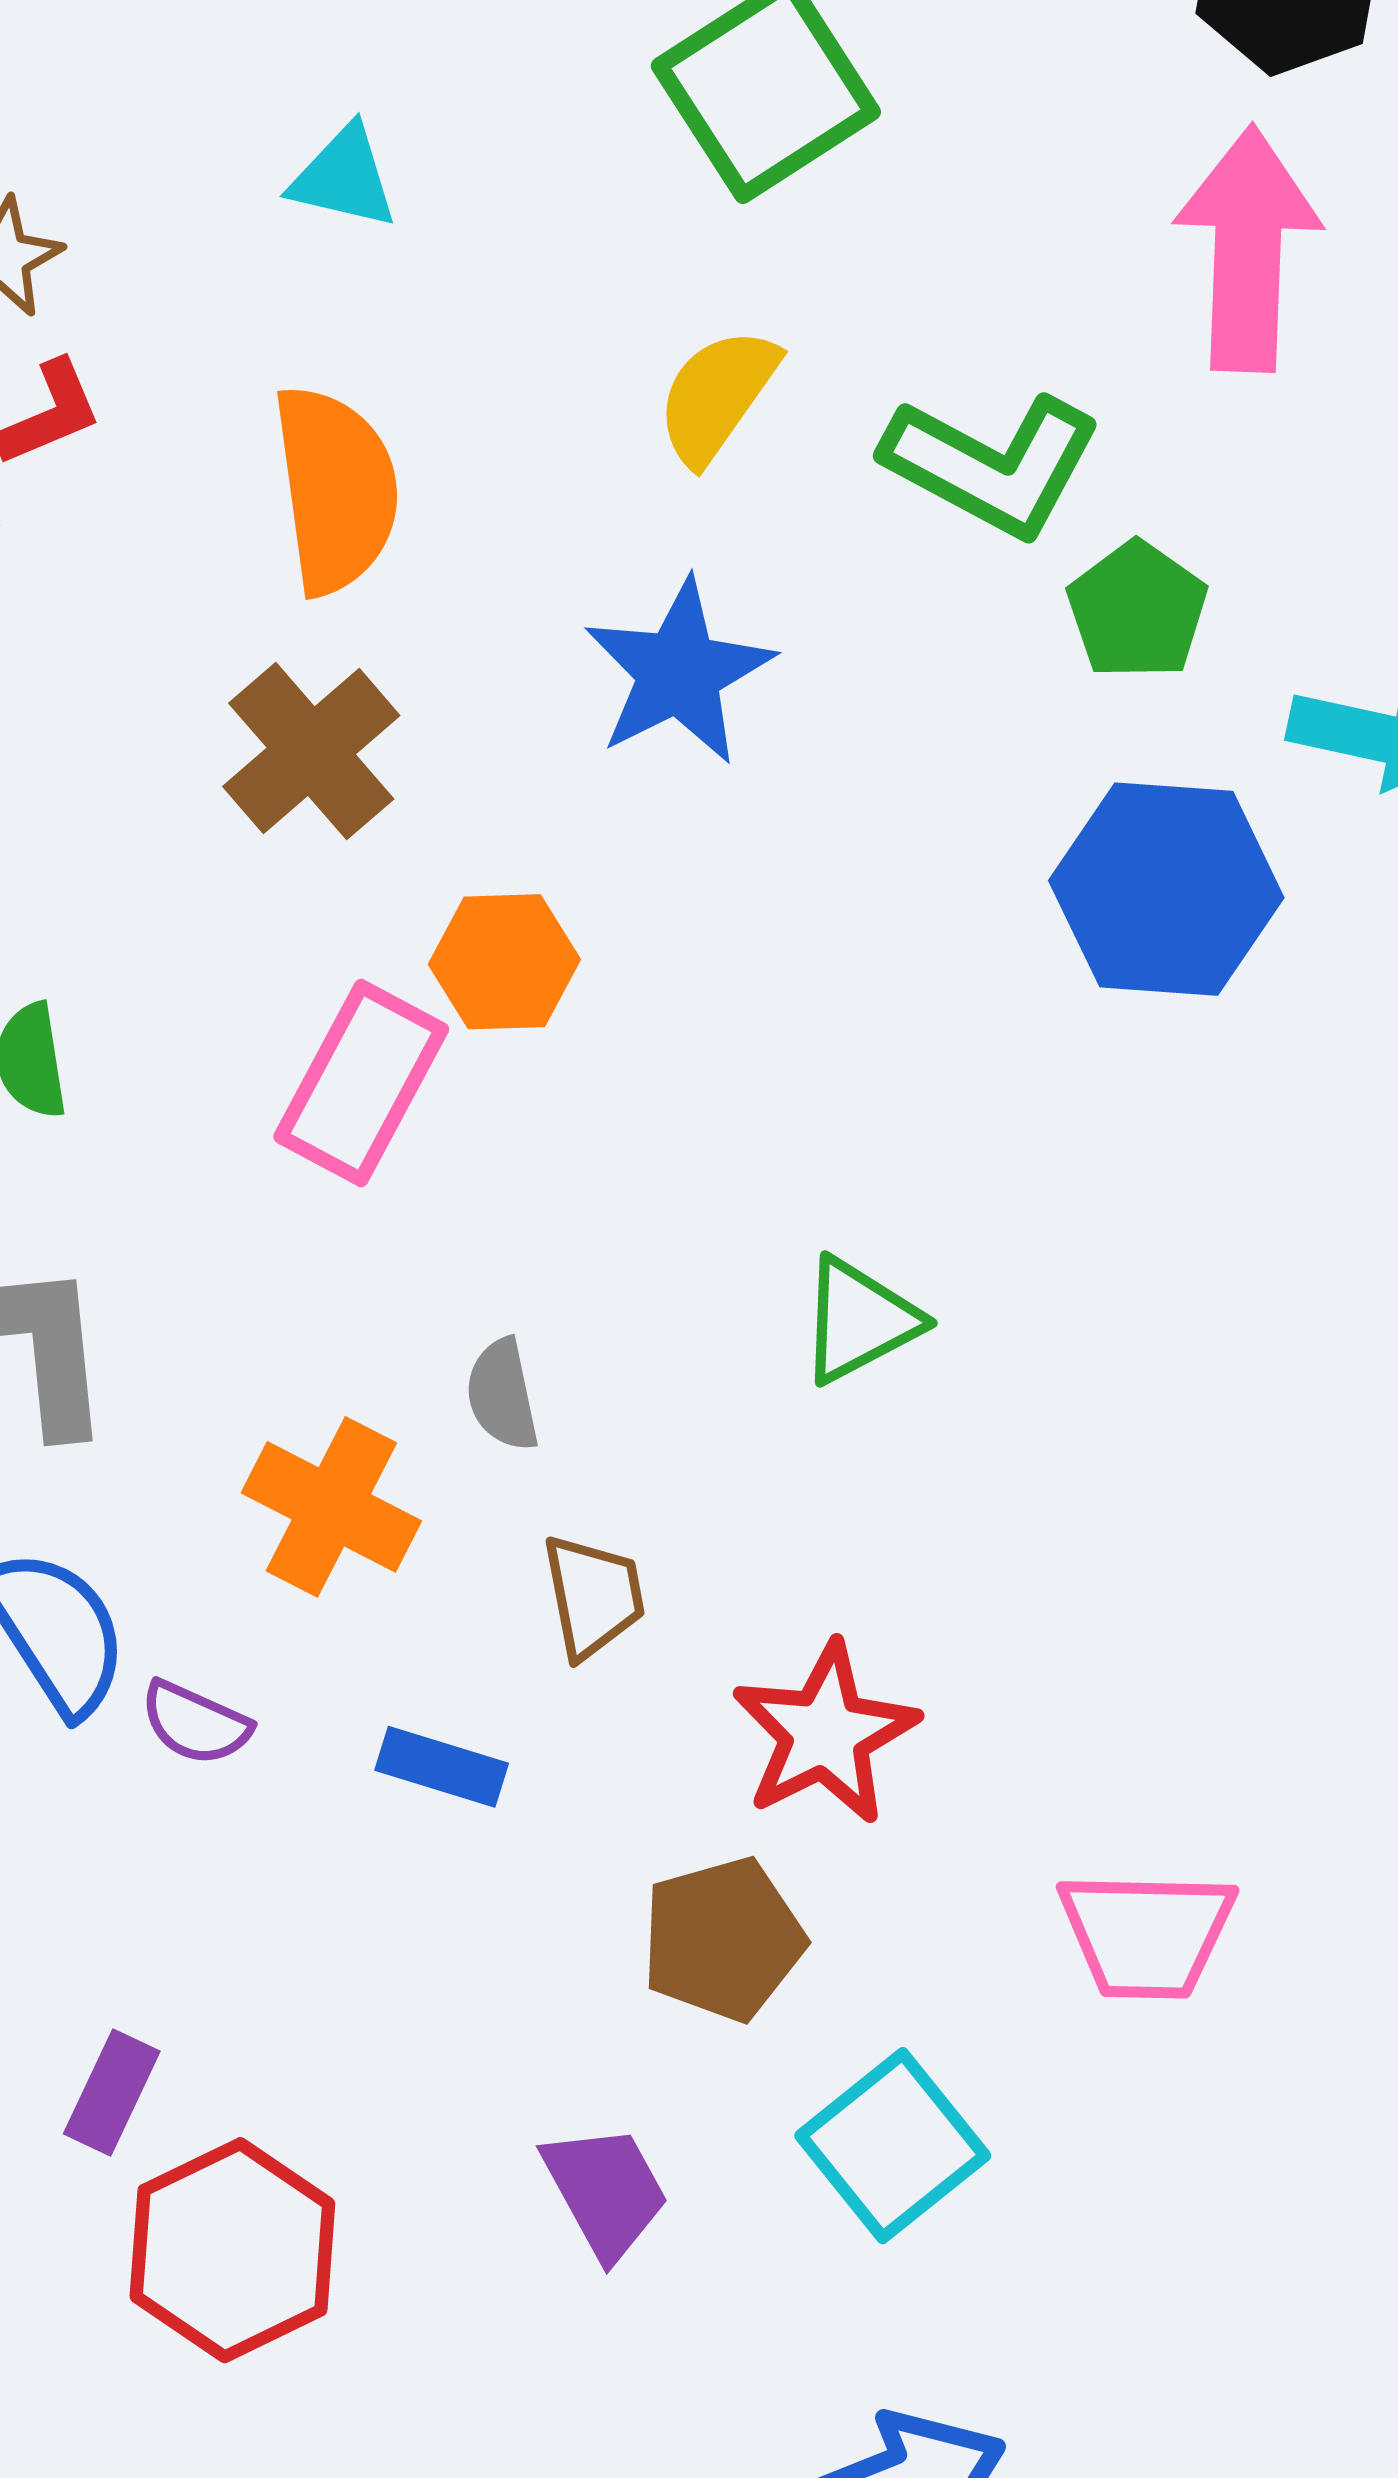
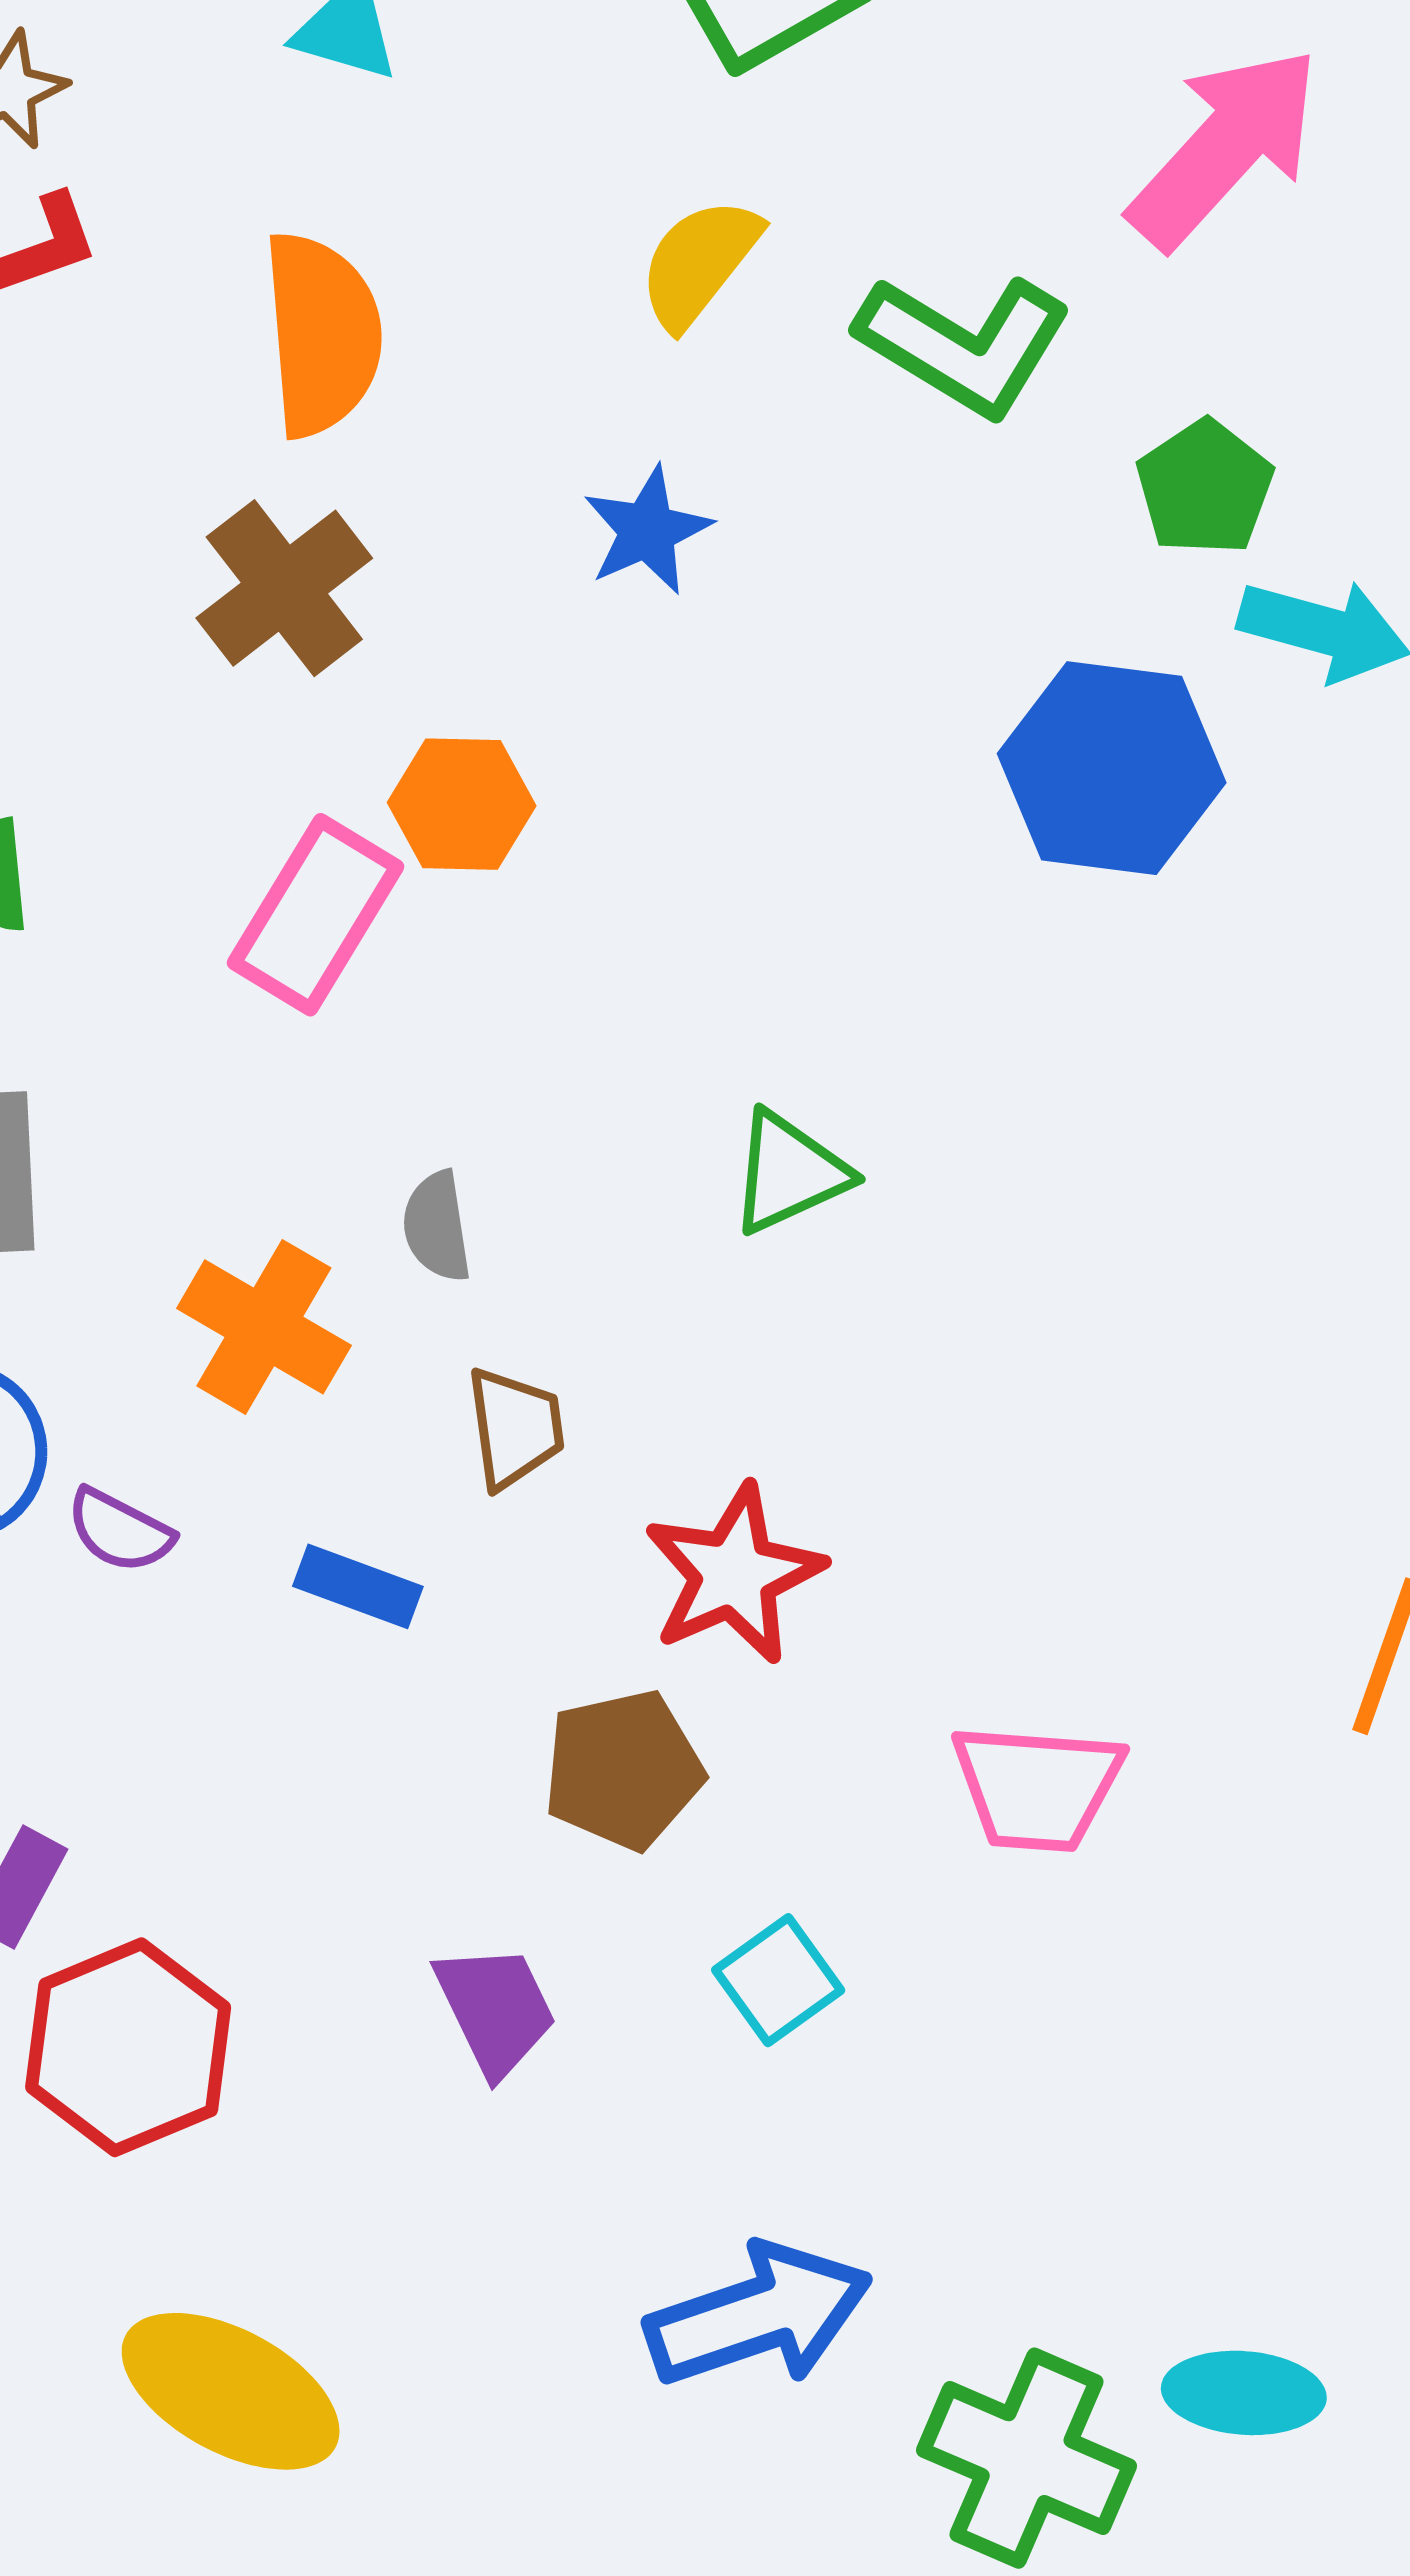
pink arrow: (1248, 249) -> (1225, 147), turned 37
green pentagon: (1137, 610) -> (1205, 487), moved
blue star: (679, 672) -> (647, 531), size x0.7
cyan square: (893, 2146) -> (778, 1980), size x0.7

